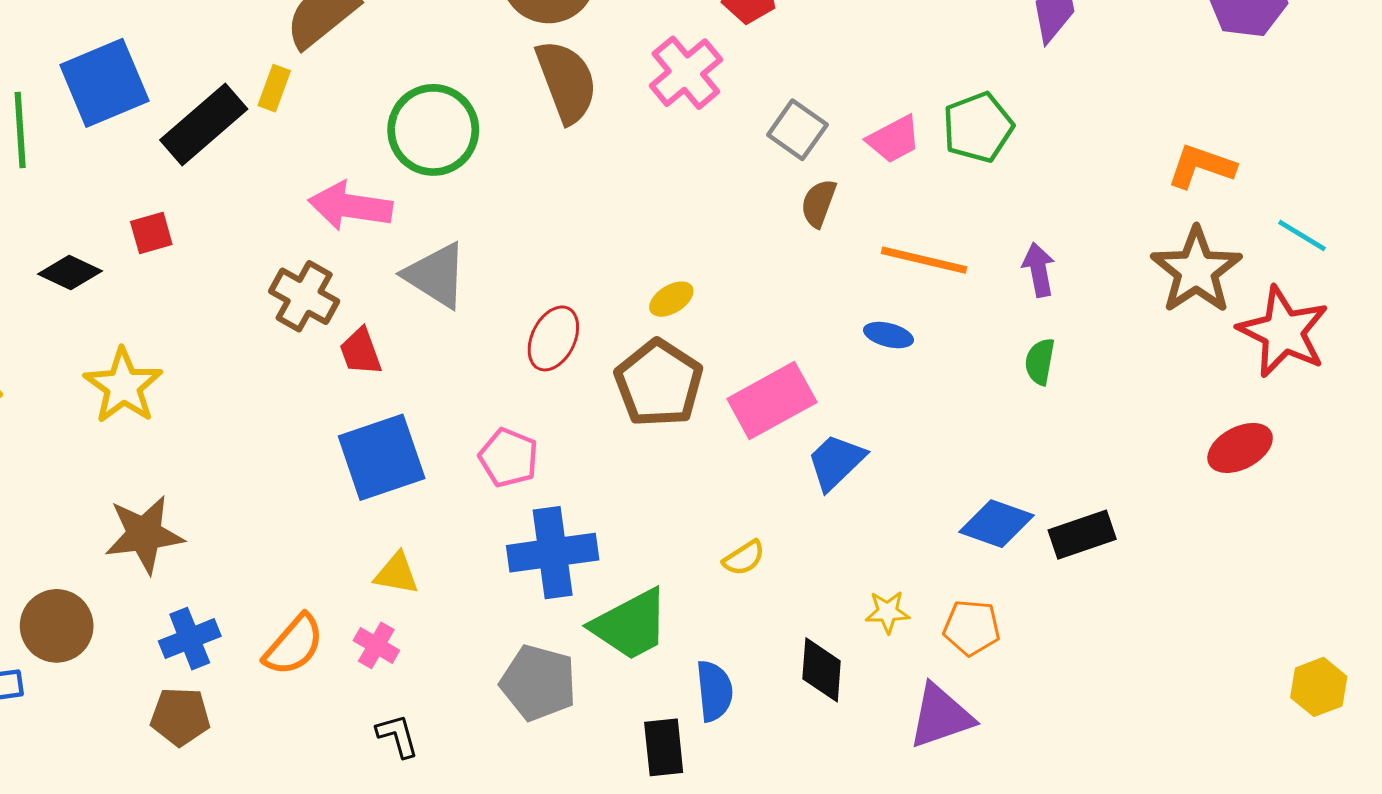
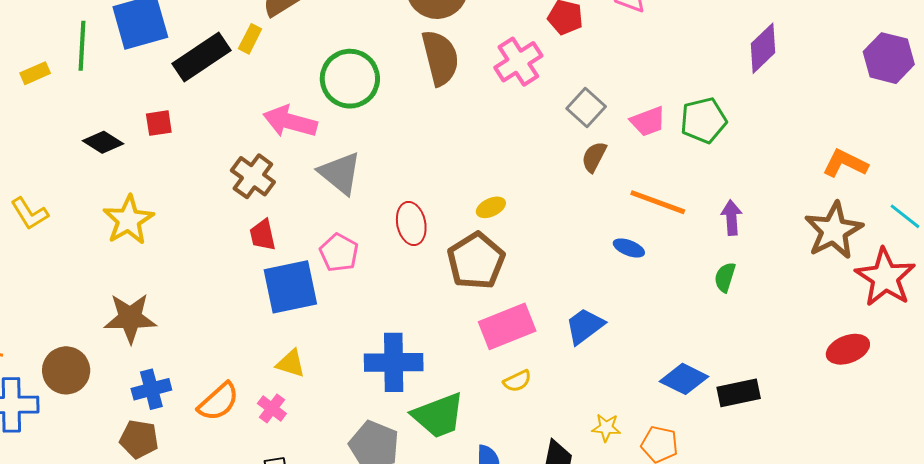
red ellipse: (553, 338) -> (411, 224), turned -45
red trapezoid: (361, 352) -> (263, 235), moved
pink rectangle: (772, 400) -> (507, 326), moved
pink pentagon: (509, 458) -> (339, 253), moved

